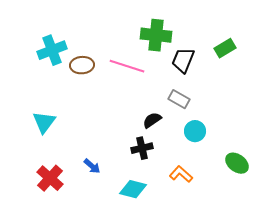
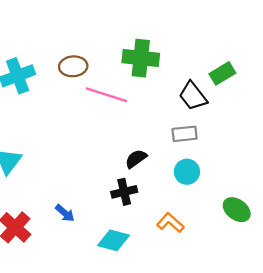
black trapezoid: (183, 60) -> (193, 96), moved, turned -60
brown ellipse: (82, 65) -> (73, 66), moved
gray rectangle: (179, 99) -> (185, 134), moved, turned -35

